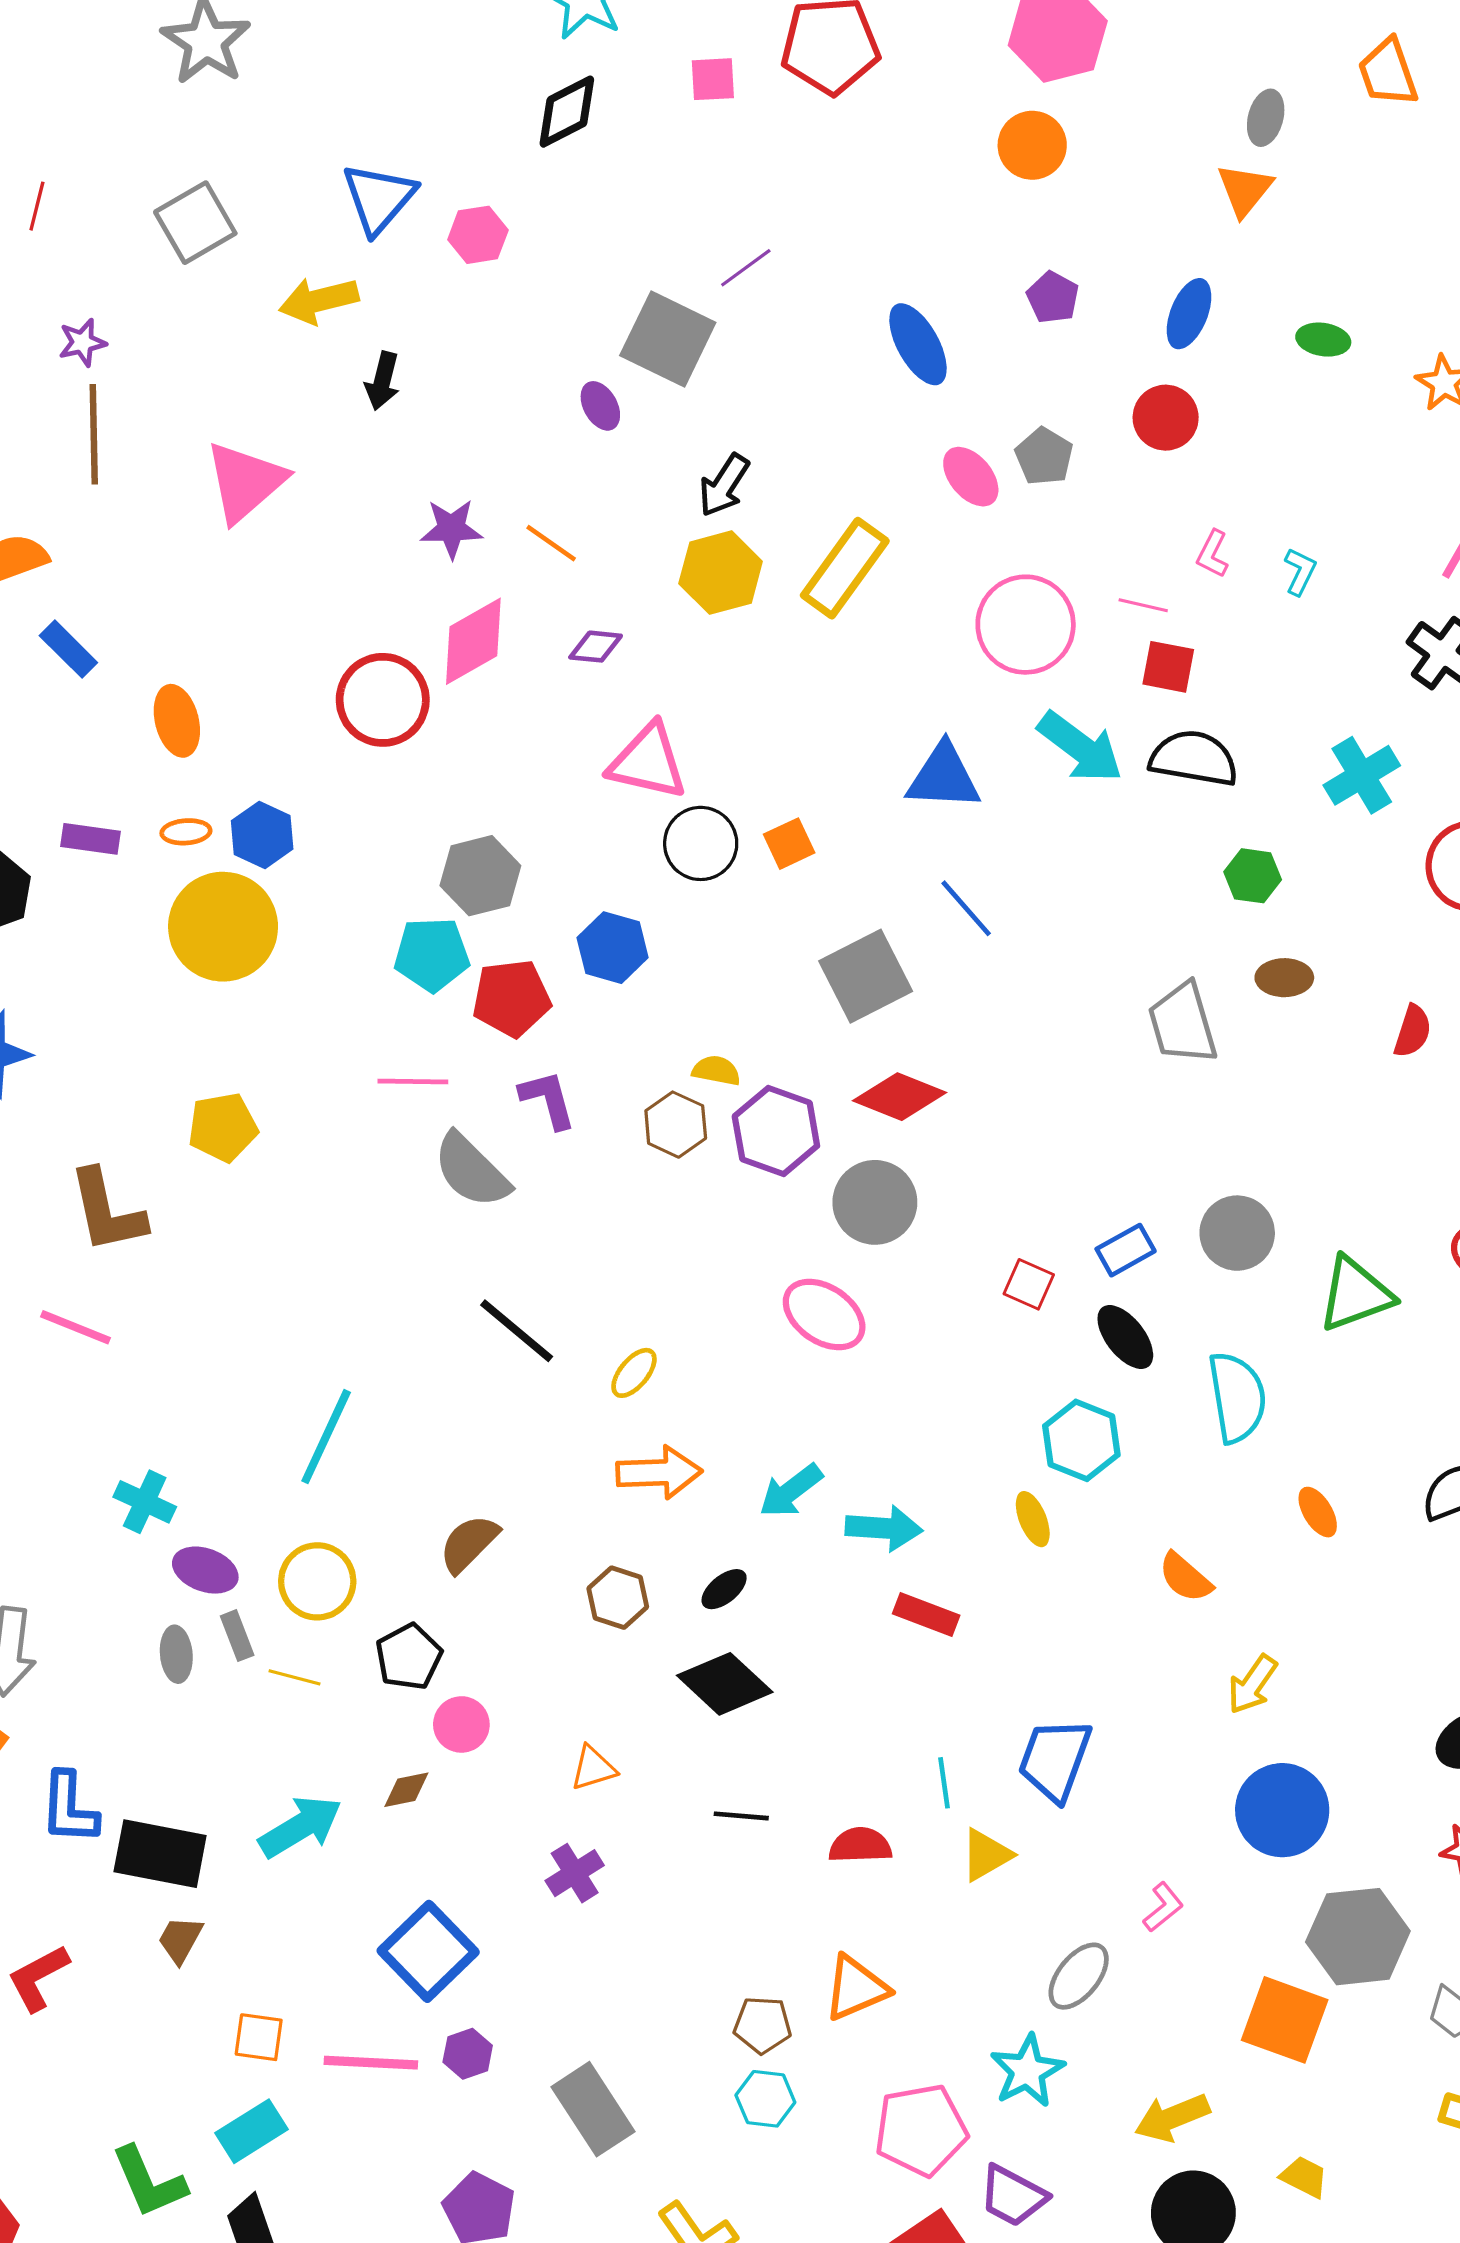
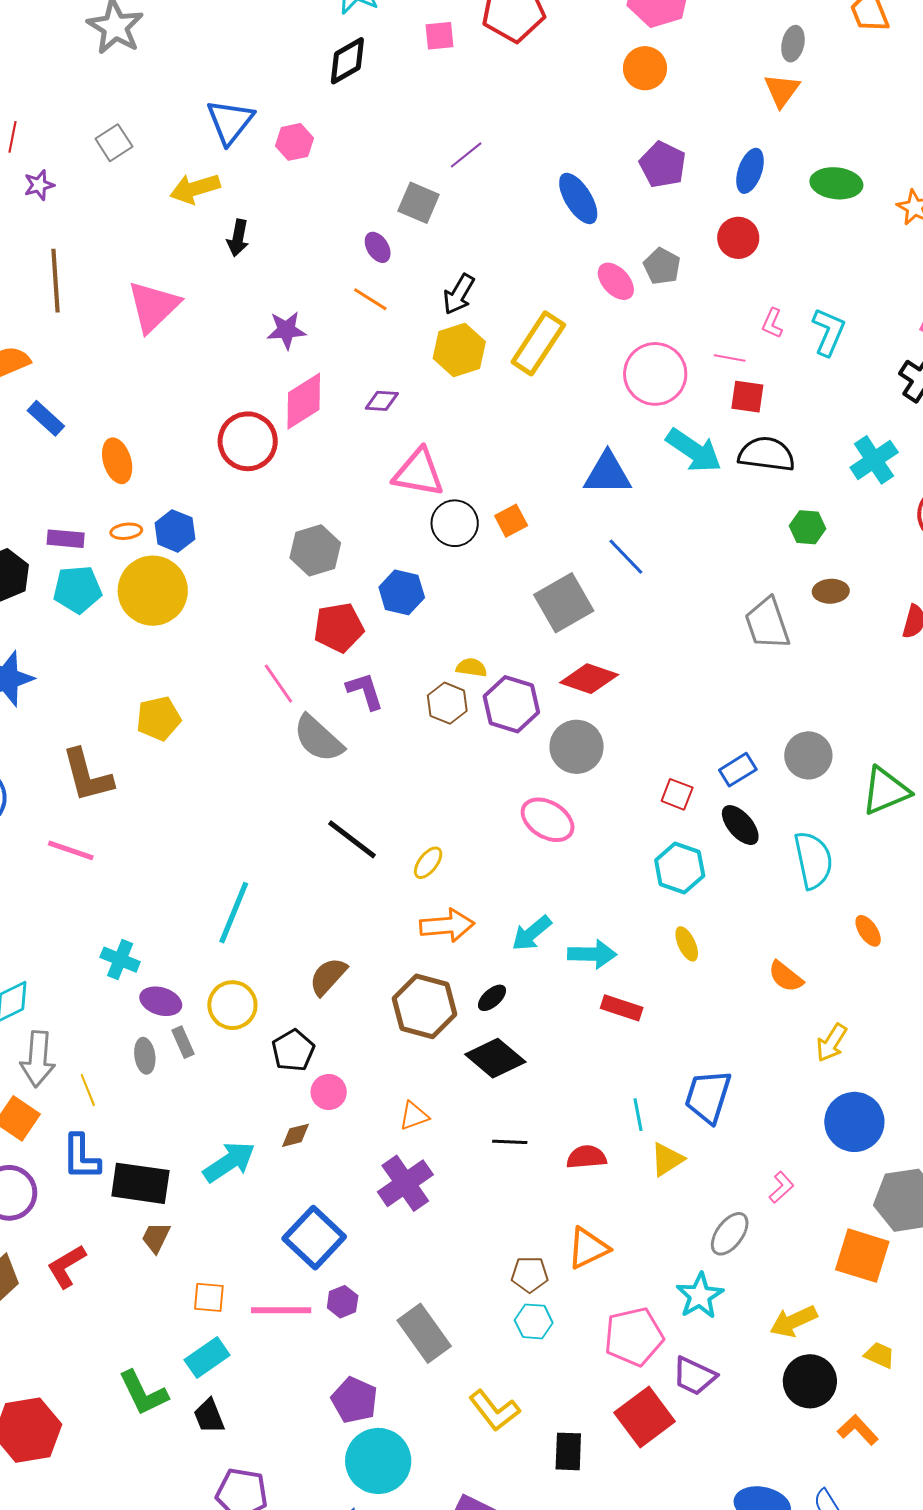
gray square: (195, 223) -> (114, 143), size x0.7
purple pentagon: (1053, 297) -> (663, 165), size x1.4
gray square: (668, 339) -> (419, 203), size x0.7
green ellipse: (1323, 340) -> (836, 183), size x1.5
purple star: (82, 343) -> (39, 185), moved
orange line: (551, 543) -> (370, 299), moved
cyan L-shape: (1300, 571) -> (829, 332), size x1.6
cyan pentagon: (432, 954) -> (77, 589), moved
pink line: (413, 1081) -> (278, 684), turned 57
cyan hexagon: (1081, 1440) -> (680, 868), moved
brown hexagon: (618, 1598) -> (424, 1006), size x1.6
yellow line: (294, 1677) -> (88, 1090), moved, turned 56
purple cross: (575, 1873) -> (405, 1183), size x1.5

